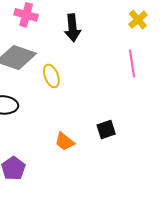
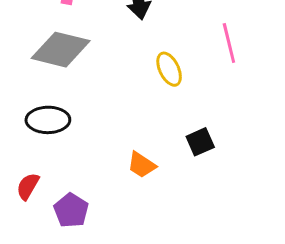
yellow ellipse: (51, 76) -> (169, 69), moved

